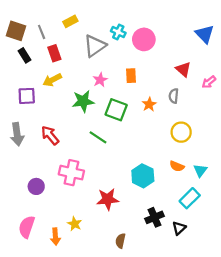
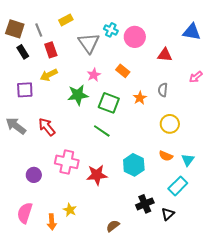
blue triangle: (205, 34) -> (192, 32), turned -36
gray triangle: (95, 46) -> (89, 43), turned -30
red triangle: (183, 69) -> (165, 55), moved, turned -35
orange rectangle: (131, 76) -> (123, 71), turned -48
gray arrow: (17, 134) -> (16, 126), turned 135
green line: (98, 137) -> (102, 131), moved
red star: (108, 199) -> (97, 175), moved
brown semicircle: (120, 241) -> (113, 226), turned 40

